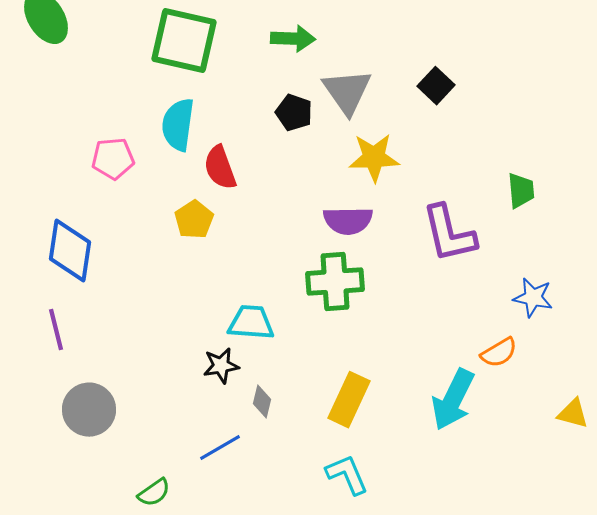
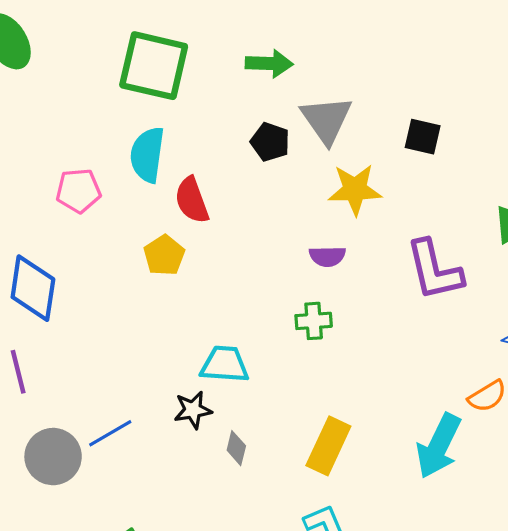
black square: (436, 86) -> (423, 137), moved, turned -30
purple semicircle: (348, 221) -> (327, 256), size x0.7
green cross: (335, 282) -> (314, 321), size x0.6
blue line: (220, 448) -> (110, 433), moved

